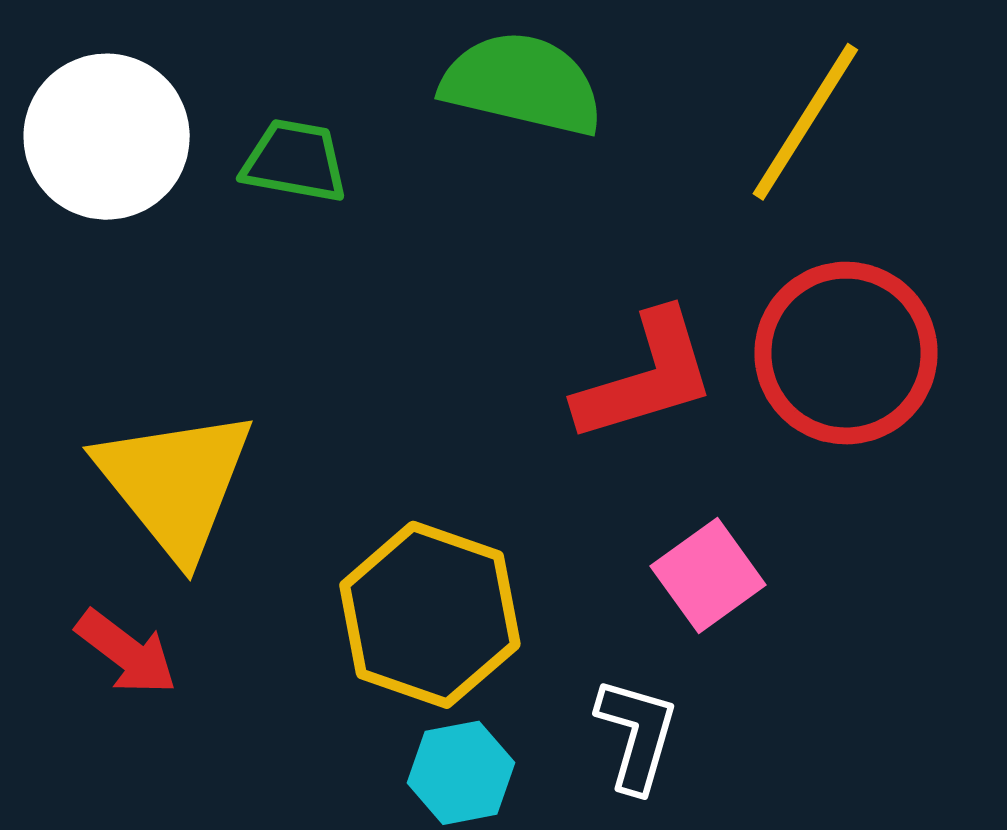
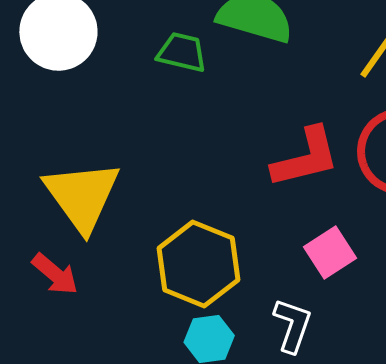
green trapezoid: (295, 161) -> (182, 52), moved

